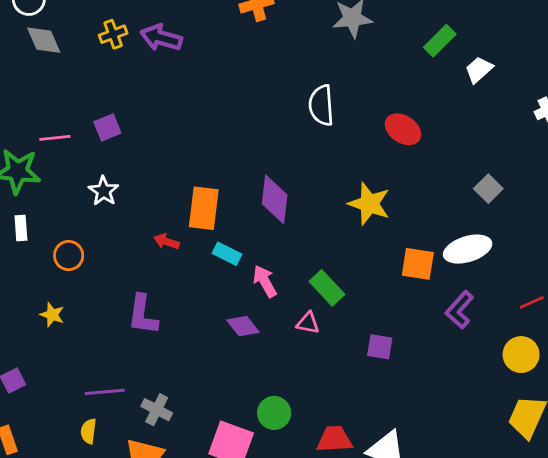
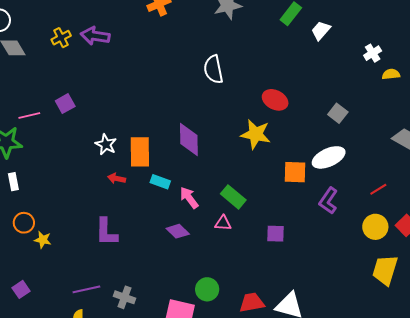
red ellipse: (403, 129) -> (275, 100), moved
white star: (104, 191) -> (106, 144), moved
orange circle: (69, 256) -> (24, 223), moved

